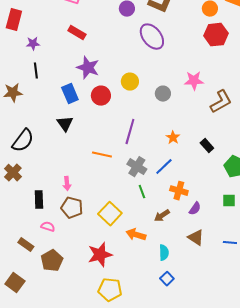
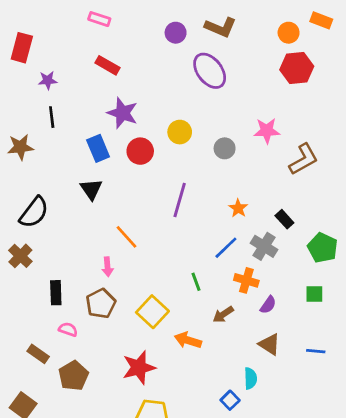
orange line: (102, 155) -> (127, 237), moved, turned 36
gray cross: (137, 167) -> (264, 246), moved
pink arrow: (67, 184) -> (108, 267), moved
brown pentagon: (72, 208) -> (101, 304), turned 30
cyan semicircle: (164, 253) -> (250, 378), moved

